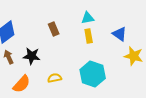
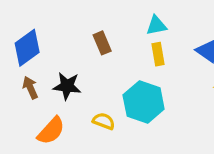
cyan hexagon: (93, 74) -> (144, 102), moved
yellow semicircle: (55, 78) -> (104, 121), turned 32

